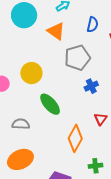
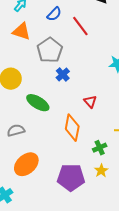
blue semicircle: (92, 25) -> (54, 14), turned 49
blue cross: (91, 86) -> (63, 74), moved

